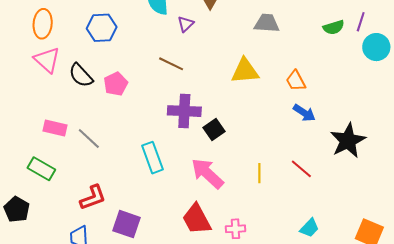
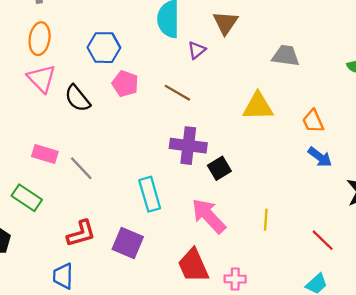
pink pentagon: (116, 84) -> (125, 84), moved, turned -30
red line: (301, 169) -> (323, 240), moved
purple square: (126, 224) -> (128, 243), moved

